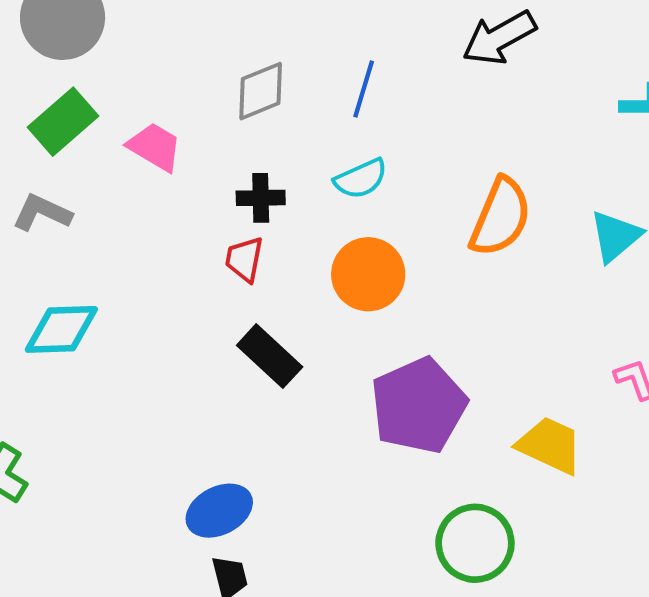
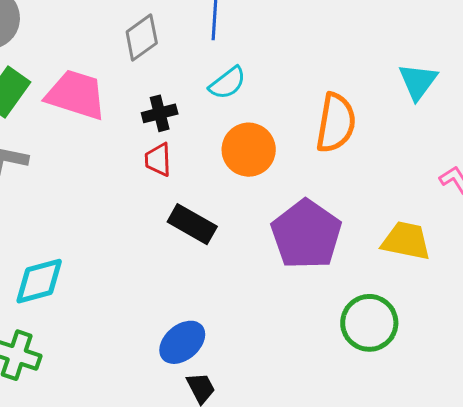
pink trapezoid: (155, 147) -> (76, 95), size x1.5
orange semicircle: (501, 217) -> (336, 123), moved
cyan diamond: (61, 329) -> (39, 281), moved

